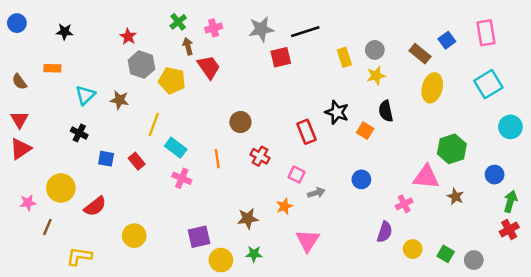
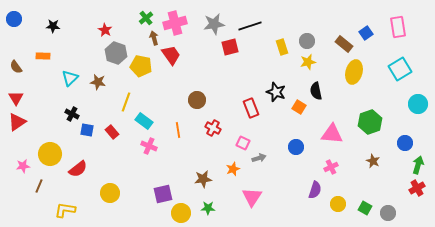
pink cross: (214, 28) -> (175, 23), size x1.6
black cross: (79, 133) -> (72, 114), moved
pink triangle: (426, 177) -> (332, 134), moved

